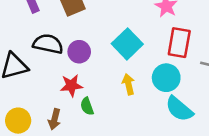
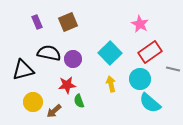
red rectangle: (179, 43) -> (150, 52), turned 45
brown arrow: (54, 119) -> (54, 111), turned 35
yellow circle: (18, 121) -> (33, 102), moved

